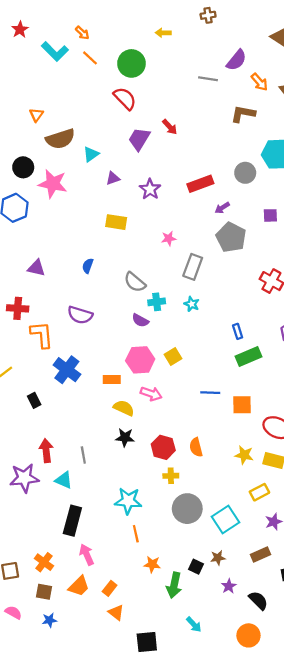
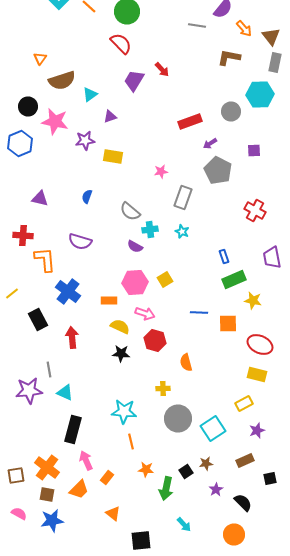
purple star: (150, 189) -> (85, 140), moved, turned 30
black rectangle: (34, 400) -> (38, 320), size x1.5
red hexagon: (163, 447) -> (155, 340), moved
red arrow: (46, 451) -> (72, 338), moved
gray line: (83, 455) -> (49, 370), moved
yellow star: (244, 455) -> (253, 300), moved
orange cross: (44, 562) -> (47, 468), size x1.4
black square: (196, 567) -> (186, 472), turned 32
orange rectangle: (110, 588) -> (107, 478), moved
blue star: (49, 620) -> (52, 520), size x1.6

